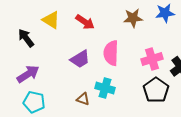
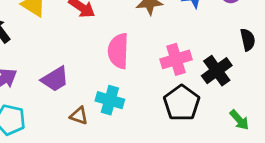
purple trapezoid: (80, 59) -> (55, 79), moved

